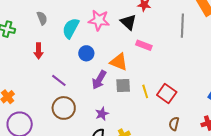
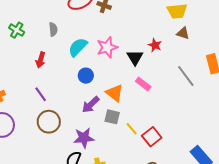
pink star: (99, 20) -> (107, 47), turned 30
gray line: (182, 26) -> (186, 76), turned -55
purple line: (59, 80) -> (41, 94), moved
yellow line: (145, 91) -> (132, 129), turned -40
purple star: (102, 114) -> (84, 138), size x1.5

